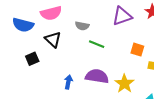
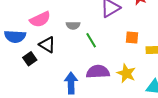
green line: (97, 44) -> (91, 40), turned 49
black square: (32, 59) -> (30, 59), moved
blue arrow: (68, 82) -> (71, 83), size x1.5

